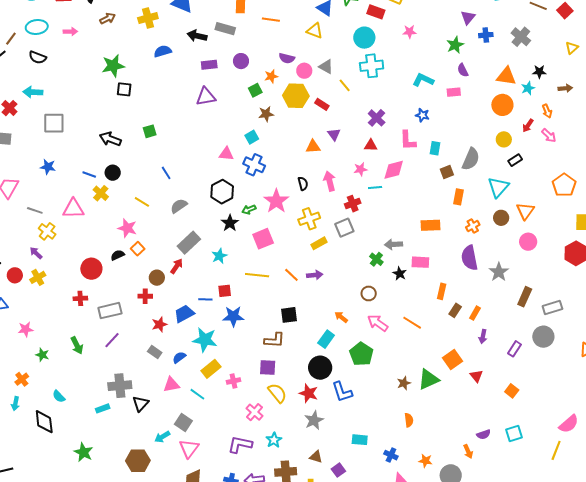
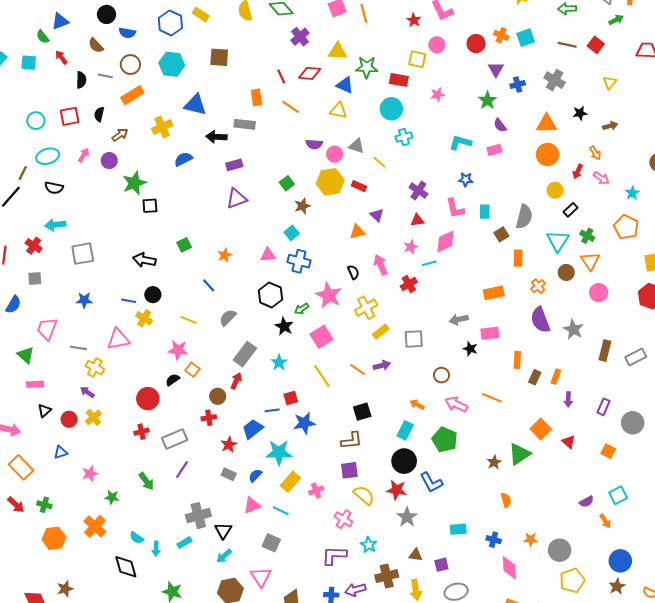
orange line: (271, 20) -> (291, 107), turned 36
pink arrow: (70, 32) -> (84, 155), turned -48
purple circle: (241, 61) -> (109, 161), moved
cyan cross: (372, 66) -> (404, 137), size x0.7
orange star: (271, 76) -> (225, 255), moved
cyan star: (528, 88) -> (632, 193), moved
gray square: (344, 228) -> (414, 339), moved, turned 30
green cross: (376, 259) -> (587, 236), moved
yellow line: (257, 275) -> (322, 376), turned 60
gray circle: (543, 337) -> (633, 423), moved
orange cross: (22, 379) -> (95, 526), size x1.5
cyan arrow: (15, 404) -> (156, 549), moved
cyan arrow: (162, 437) -> (224, 556), moved
pink triangle: (189, 449) -> (261, 577), moved
orange arrow: (468, 451) -> (605, 521), moved
purple square: (338, 470) -> (441, 565), turned 32

